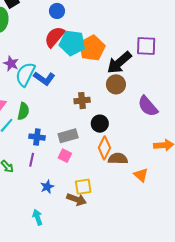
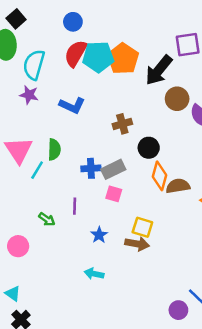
cyan semicircle: (25, 74) -> (34, 65), moved
brown circle: (116, 84) -> (177, 99), moved
blue cross: (37, 137) -> (91, 168), moved
yellow square: (83, 187) -> (142, 227), turned 36
cyan arrow: (37, 217) -> (94, 274), turned -49

